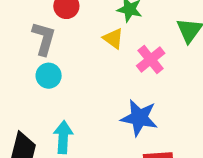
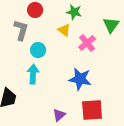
cyan circle: (49, 76) -> (38, 50), moved
cyan arrow: (63, 137) -> (33, 74), moved

